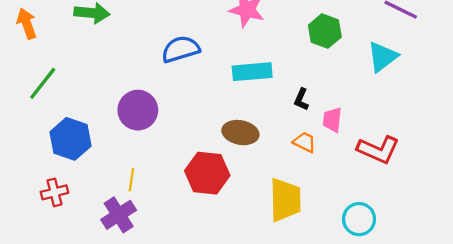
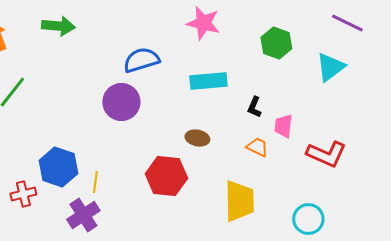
purple circle: (138, 110) -> (121, 102), moved
brown ellipse: (240, 133) -> (197, 138), size x0.7
blue hexagon: (71, 139) -> (58, 167), moved

